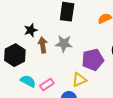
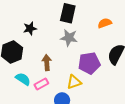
gray star: (64, 44) -> (69, 38), moved
brown arrow: (43, 45) -> (47, 63), moved

